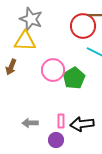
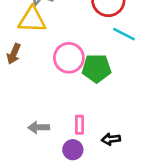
green pentagon: (74, 78) -> (96, 68), turned 30
black arrow: (82, 124) -> (111, 139), moved, size x0.6

